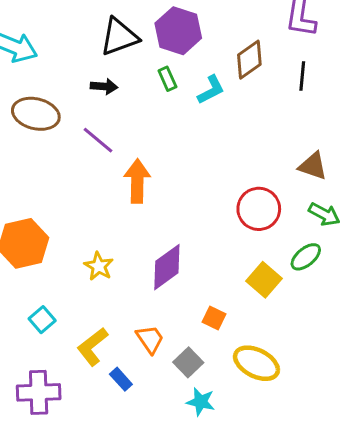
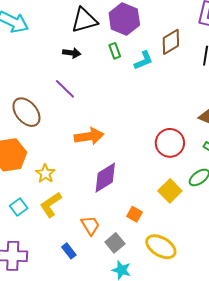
brown ellipse: (36, 114) -> (26, 112), moved, turned 32
orange arrow: (137, 181) -> (89, 136), moved, turned 76
yellow star: (99, 266) -> (45, 173), moved
yellow L-shape: (92, 347) -> (51, 205), moved

